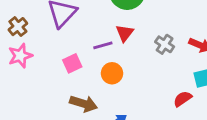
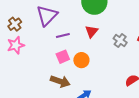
purple line: (103, 45) -> (63, 36), moved
pink square: (72, 63) -> (63, 57), moved

